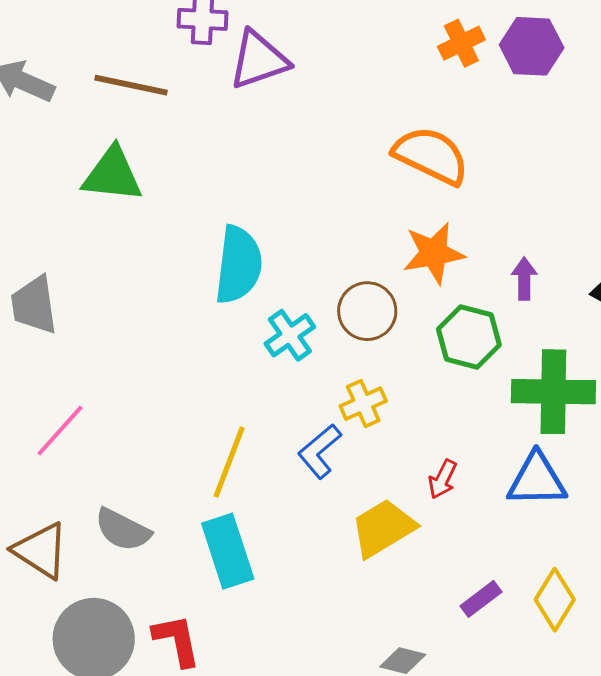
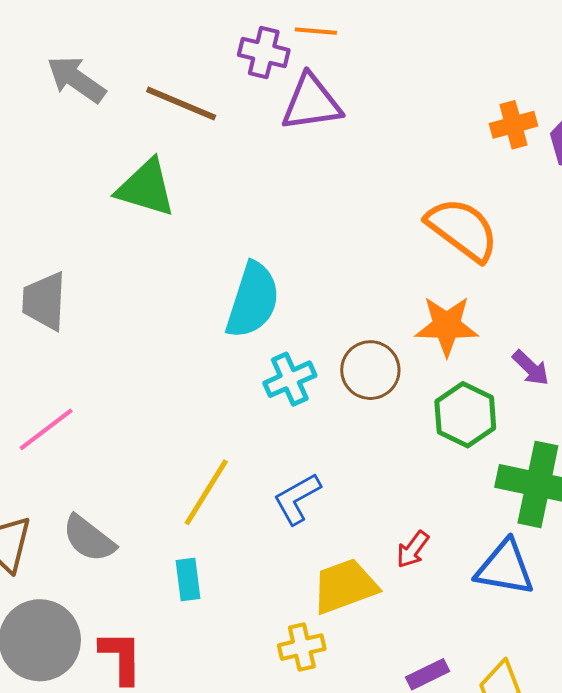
purple arrow: (524, 279) -> (531, 368), turned 123
yellow cross: (363, 404) -> (302, 647), moved
cyan rectangle: (228, 551) -> (188, 579), size x0.6

